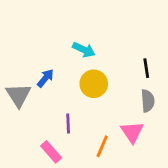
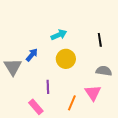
cyan arrow: (84, 50) -> (59, 35), turned -49
black line: (146, 68) -> (100, 40), moved
gray semicircle: (148, 101) -> (104, 71), turned -77

